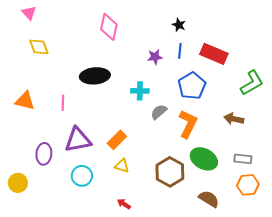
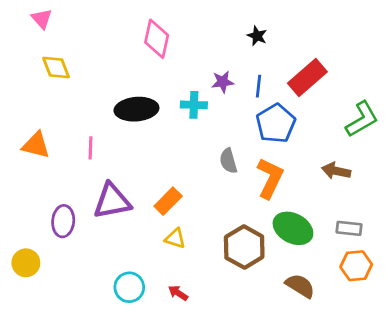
blue line: (180, 51) -> (259, 86), moved
red rectangle: (214, 54) -> (307, 78), turned -64
cyan cross: (140, 91) -> (194, 105), moved
gray semicircle: (159, 112) -> (228, 161), turned -66
cyan circle: (82, 176) -> (129, 287), moved

